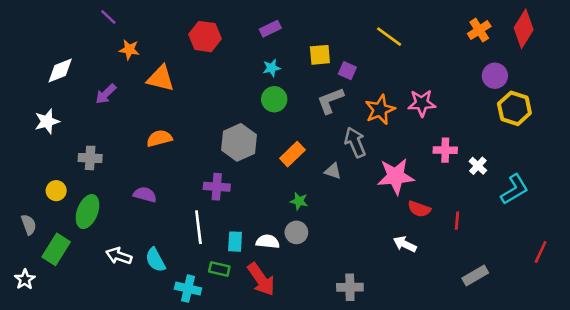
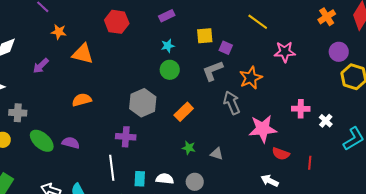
pink star: (422, 103) -> (285, 52), moved
gray cross: (90, 158) -> (18, 113), moved
gray triangle: (333, 171) -> (217, 154), moved
green ellipse: (87, 212) -> (42, 141), moved, turned -70
gray circle: (296, 232) -> (195, 182), moved

